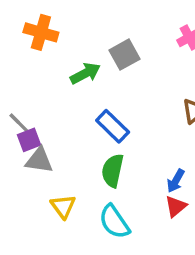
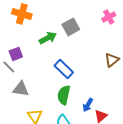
purple square: (29, 140) -> (16, 54), moved
blue arrow: (176, 181) -> (88, 105), moved

